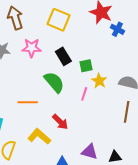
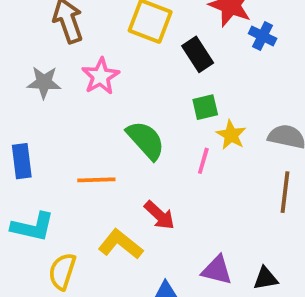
pink star: (32, 48) -> (101, 76), turned -30
black rectangle: (63, 56) -> (198, 54), moved

